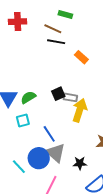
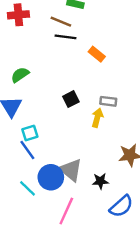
green semicircle: (28, 97) -> (20, 75), moved
gray rectangle: (70, 97) -> (108, 101), moved
yellow arrow: (80, 110) -> (97, 118), size x0.7
blue line: (49, 134) -> (27, 150), moved

